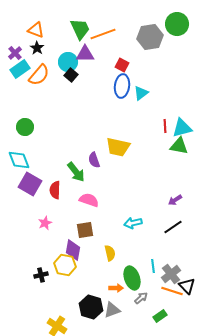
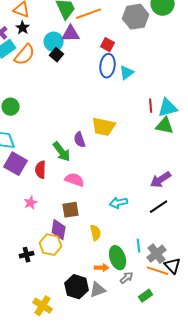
purple arrow: (175, 200) -> (161, 180), size x1.5

